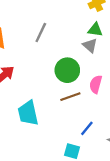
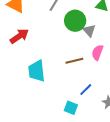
gray triangle: (90, 45) -> (89, 31), moved
green circle: (67, 70) -> (75, 21), moved

